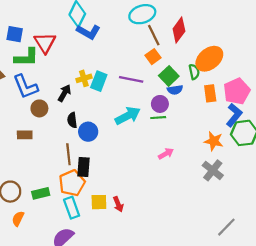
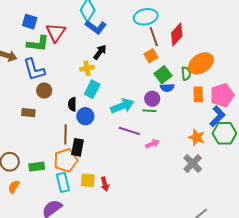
purple line: (131, 79) -> (129, 131), moved
cyan rectangle: (99, 81) -> (92, 89), moved
black arrow: (64, 93) -> (100, 52), moved

